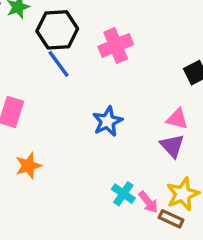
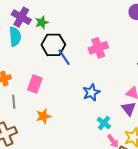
black hexagon: (57, 30) -> (53, 45), moved
cyan cross: (123, 194) -> (104, 123), moved

